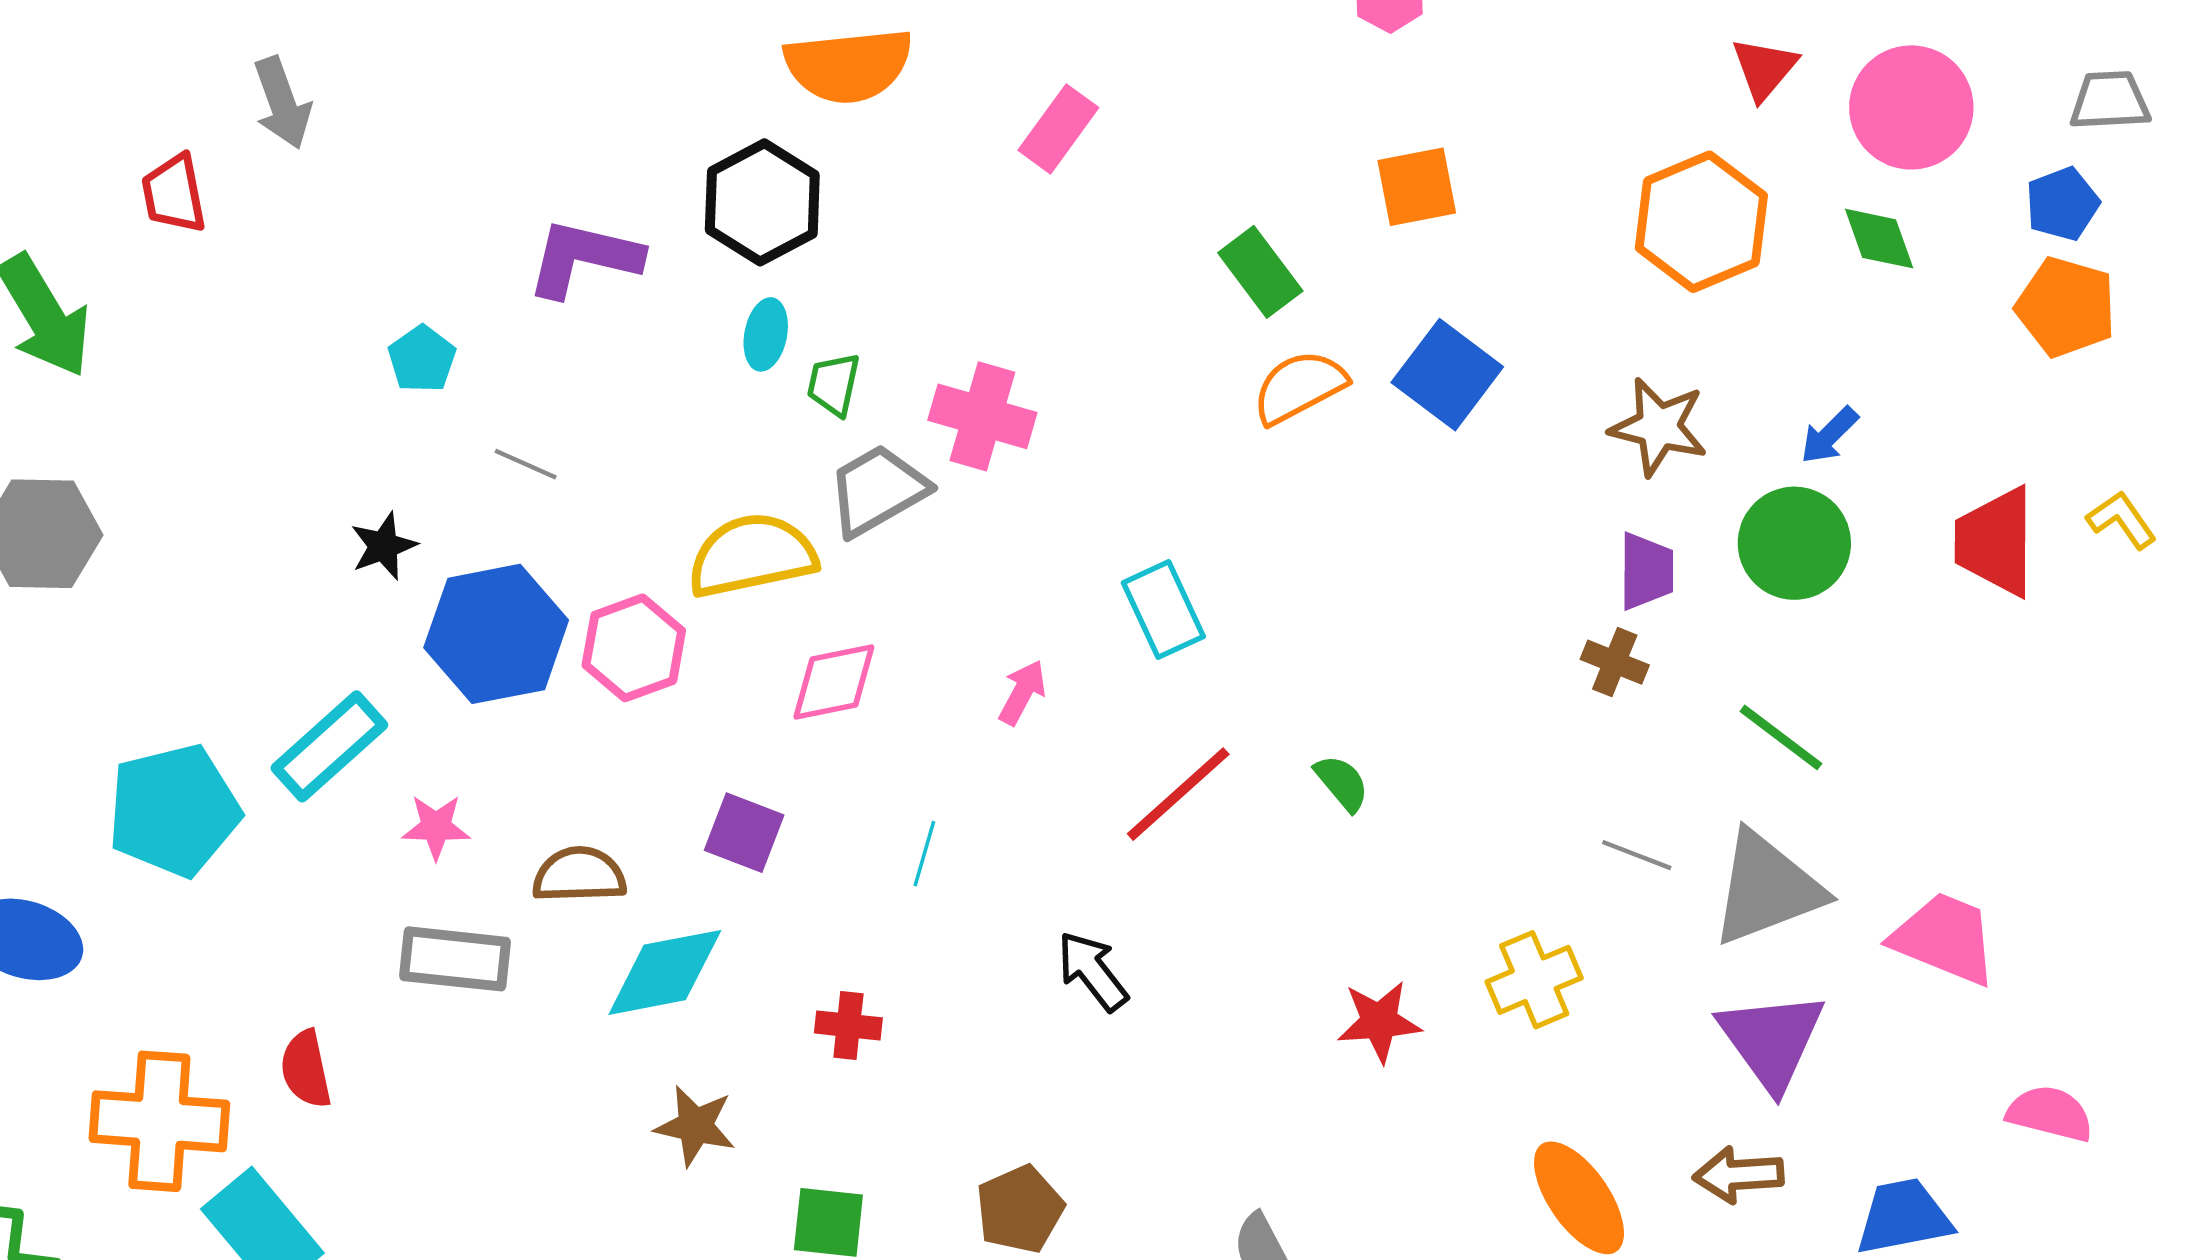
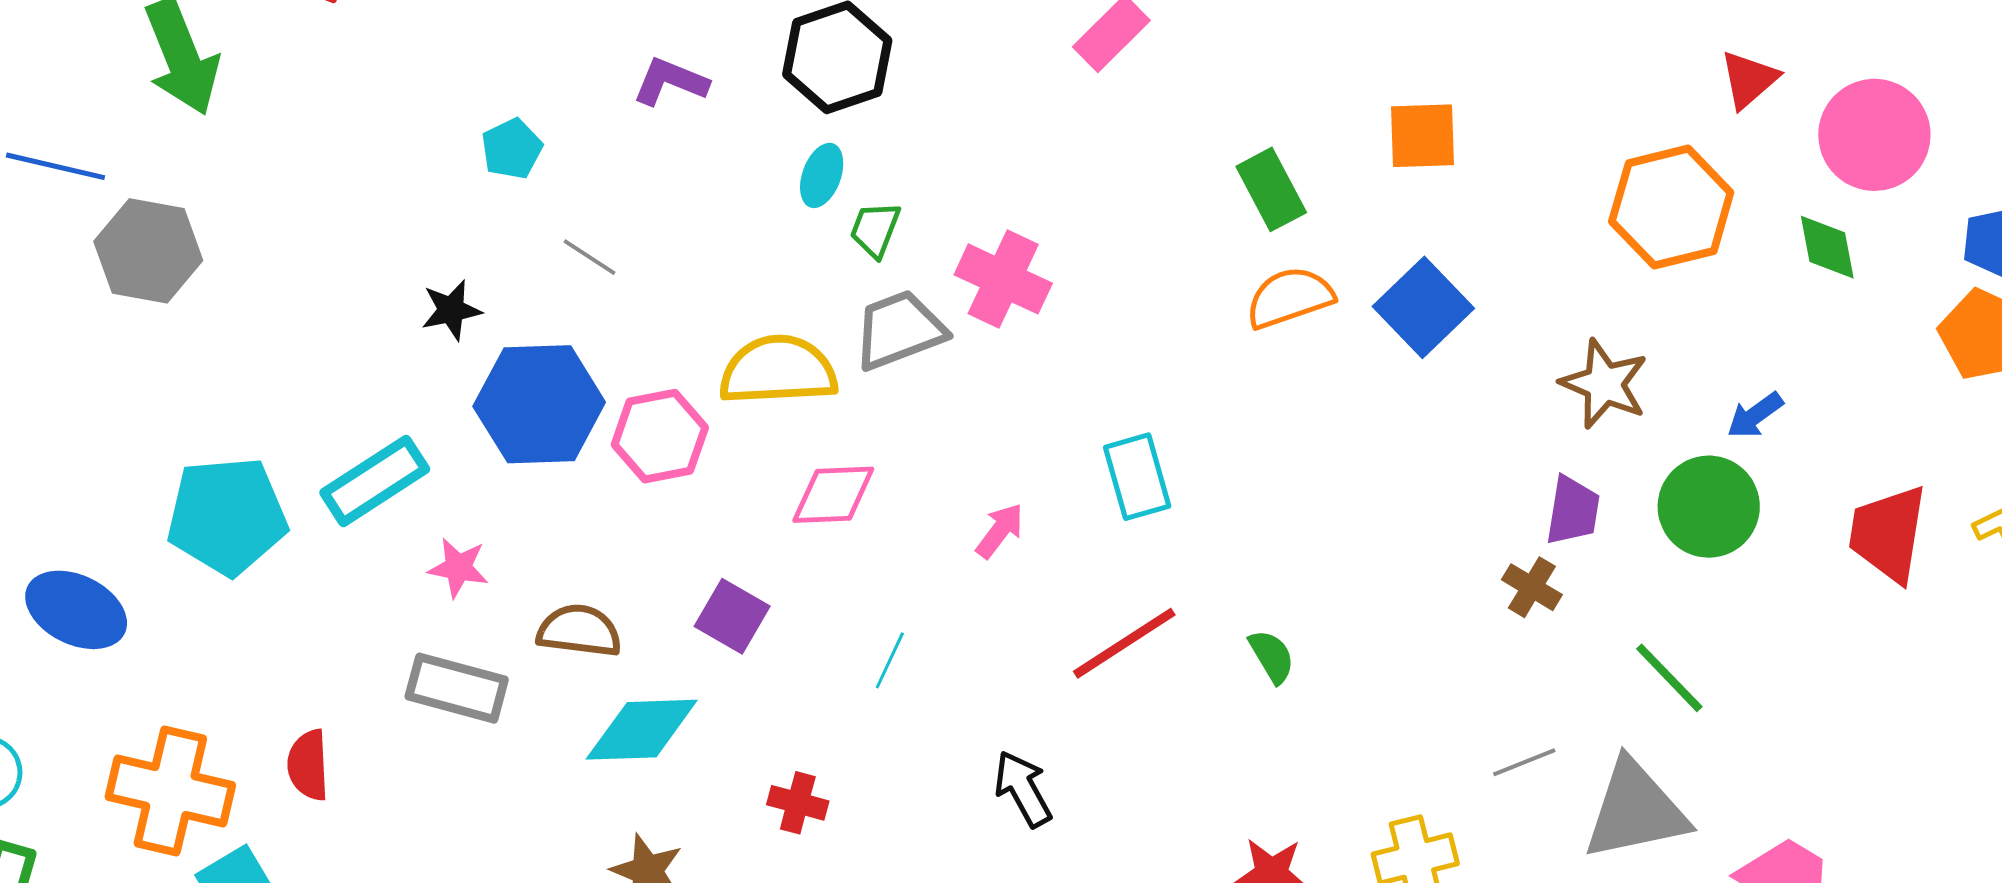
purple L-shape: (584, 258) -> (670, 82), size x0.7
gray line: (1637, 855) -> (1524, 762), turned -52

